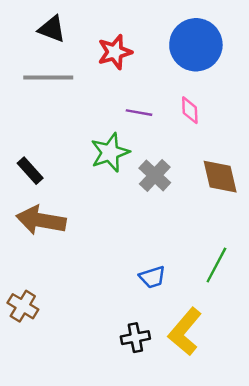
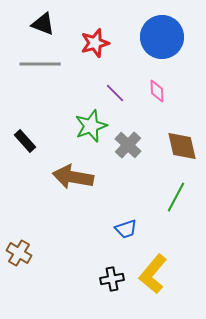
purple line: (139, 113) -> (115, 93), turned 35
brown arrow: (41, 220) -> (73, 177), moved
green line: (216, 265) -> (176, 197), moved

